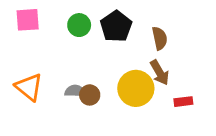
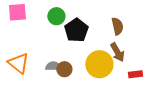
black pentagon: (116, 26) -> (76, 30), moved

